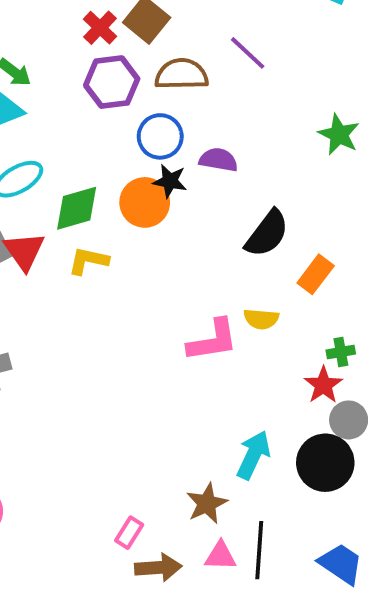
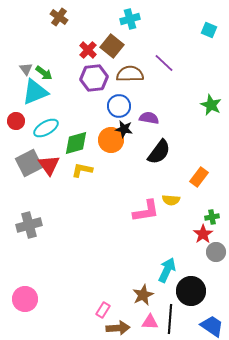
black semicircle: (267, 234) -> (159, 152), moved
black circle: (325, 463) -> (191, 291), moved

